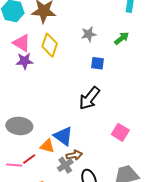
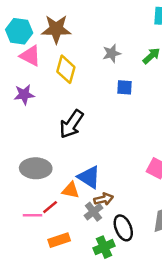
pink triangle: (22, 43) -> (30, 56), moved
purple star: (25, 61) -> (24, 95), moved
black arrow: (89, 98) -> (72, 124), moved

